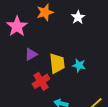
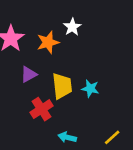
orange star: (45, 12) -> (48, 42), moved
white star: (78, 17) -> (72, 27), moved

